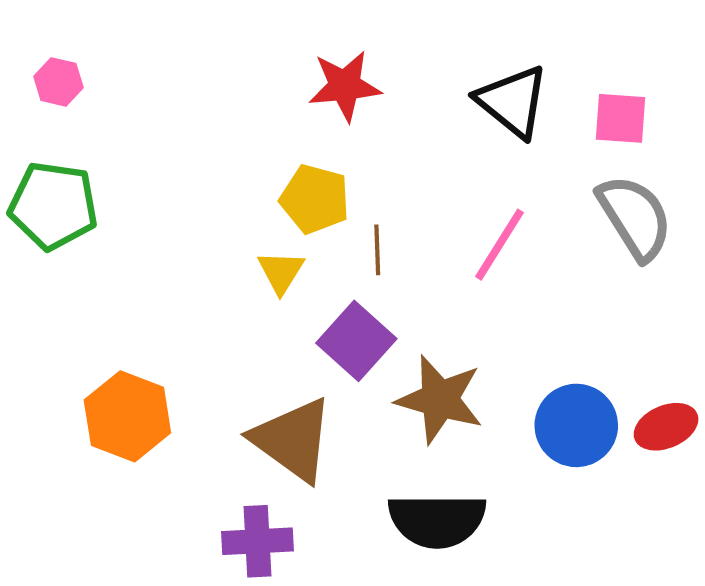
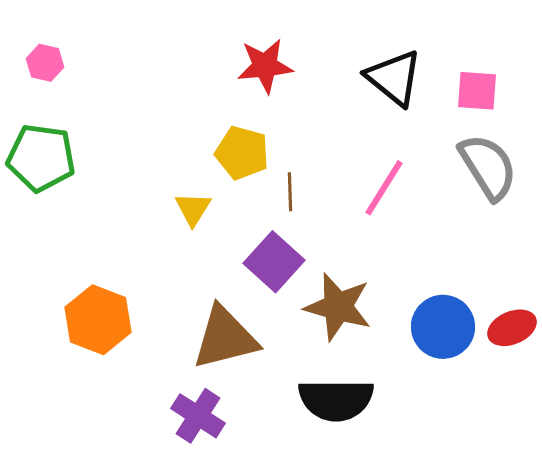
yellow triangle: (281, 272) -> (193, 209), moved
brown triangle: (293, 440) -> (225, 338), turned -50
purple cross: (258, 541) -> (198, 416), turned 36

